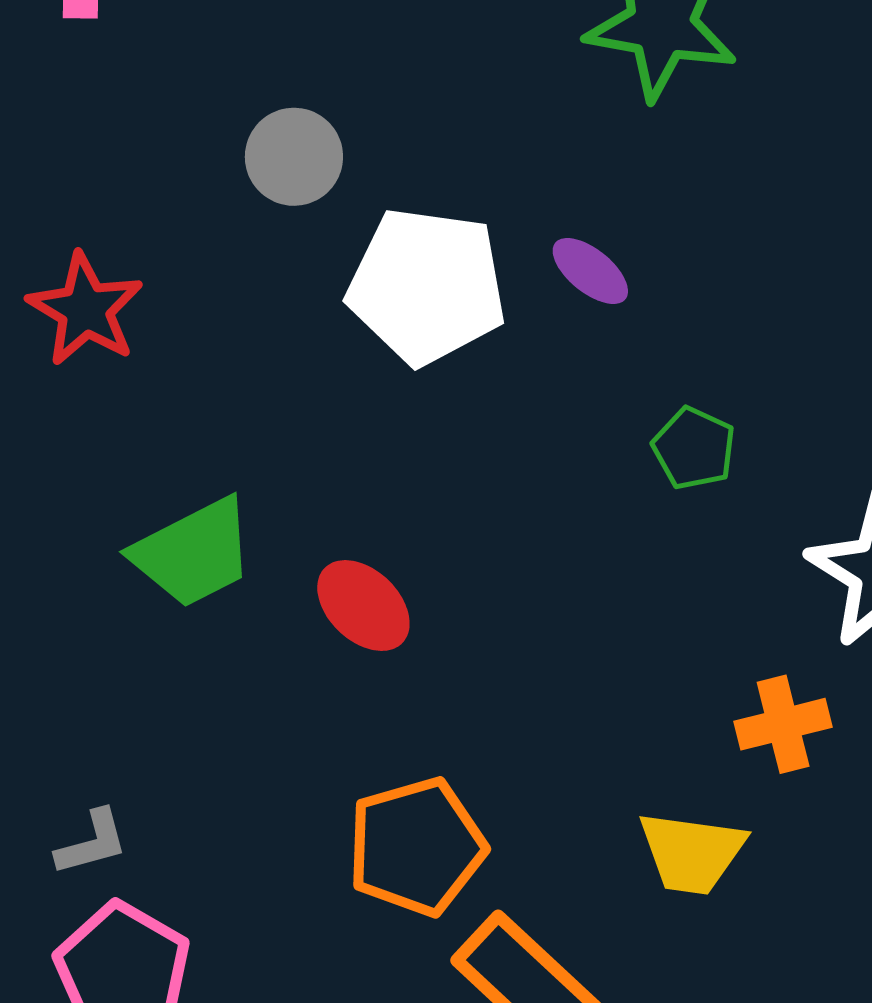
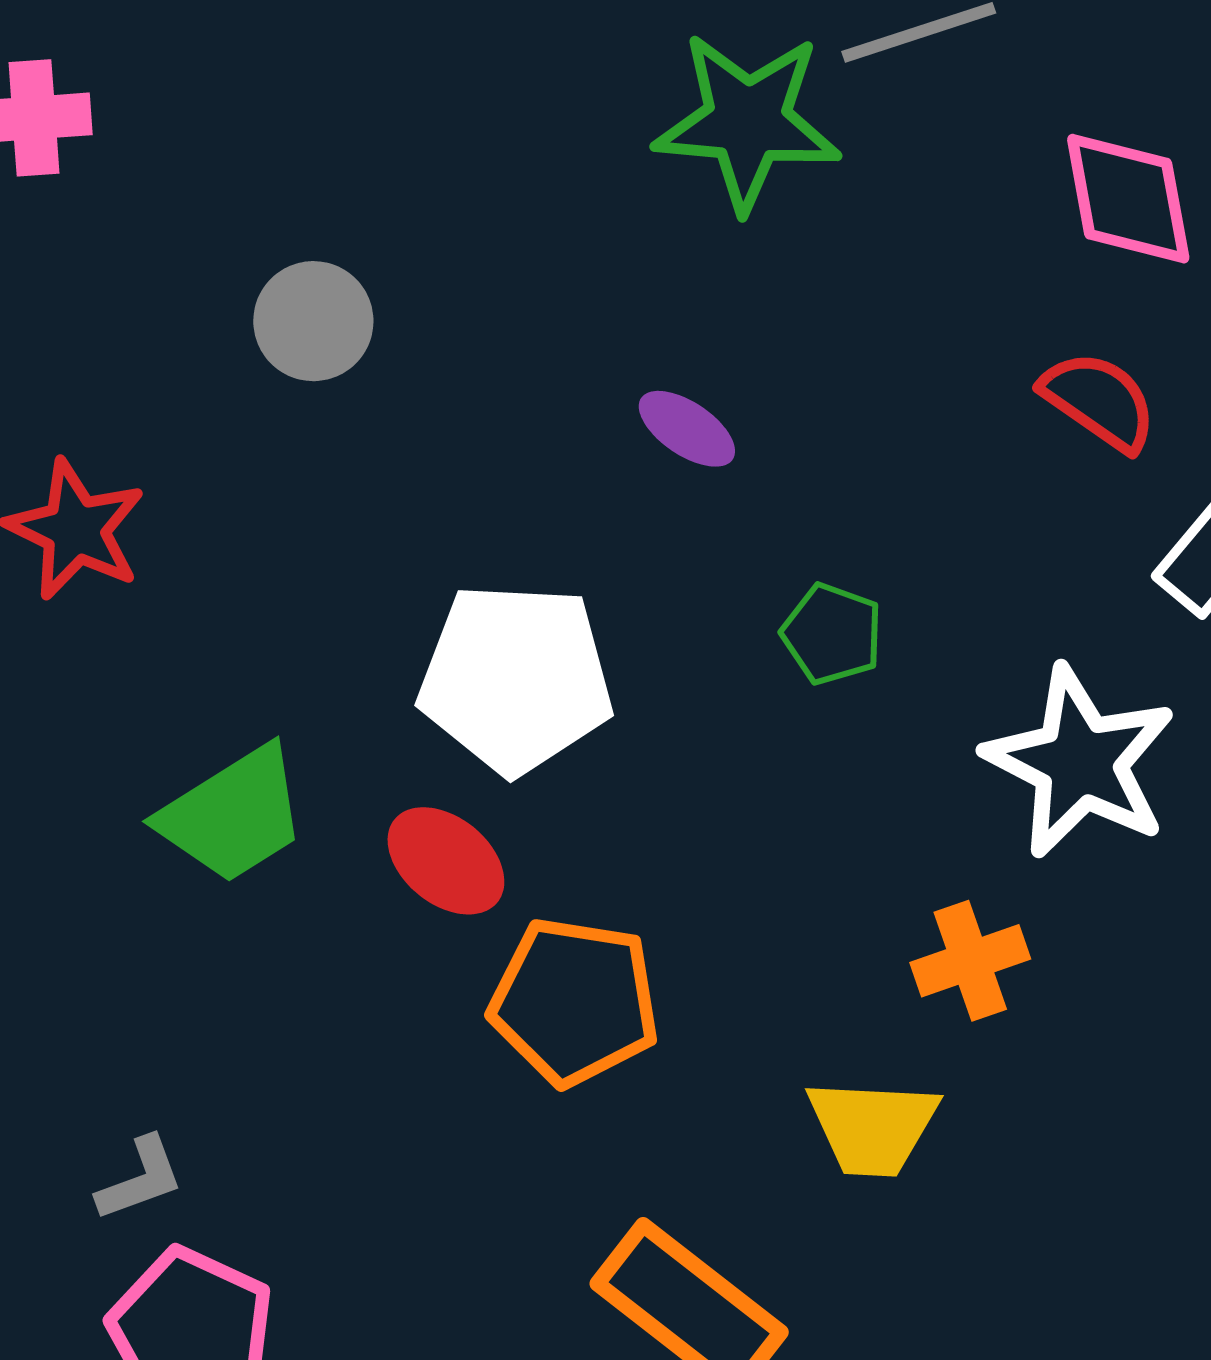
white pentagon: (427, 286) -> (516, 678), moved
orange pentagon: (416, 847) -> (574, 1001), moved, turned 30

